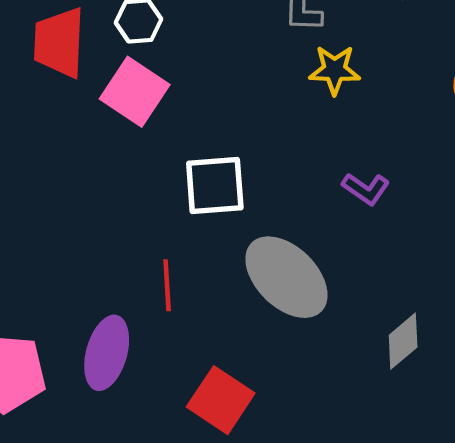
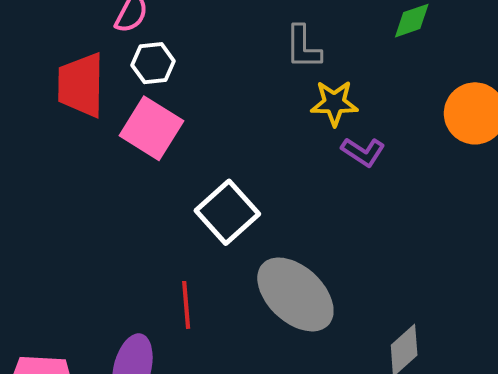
white square: (215, 186) -> (227, 212), turned -36
purple L-shape: (366, 189) -> (363, 152), moved

